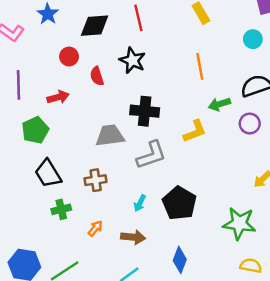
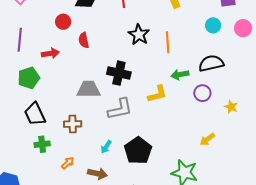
black star: (132, 60) -> (139, 35), moved

